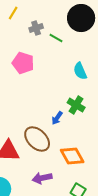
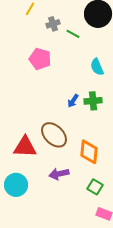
green cross: (76, 105) -> (93, 101), turned -36
blue arrow: (57, 118) -> (73, 101), moved
orange diamond: (72, 156) -> (89, 152), turned 35

